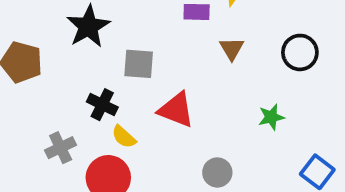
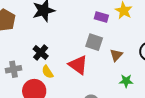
brown triangle: (232, 49) -> (116, 55), moved
gray square: (139, 64) -> (94, 42), moved

